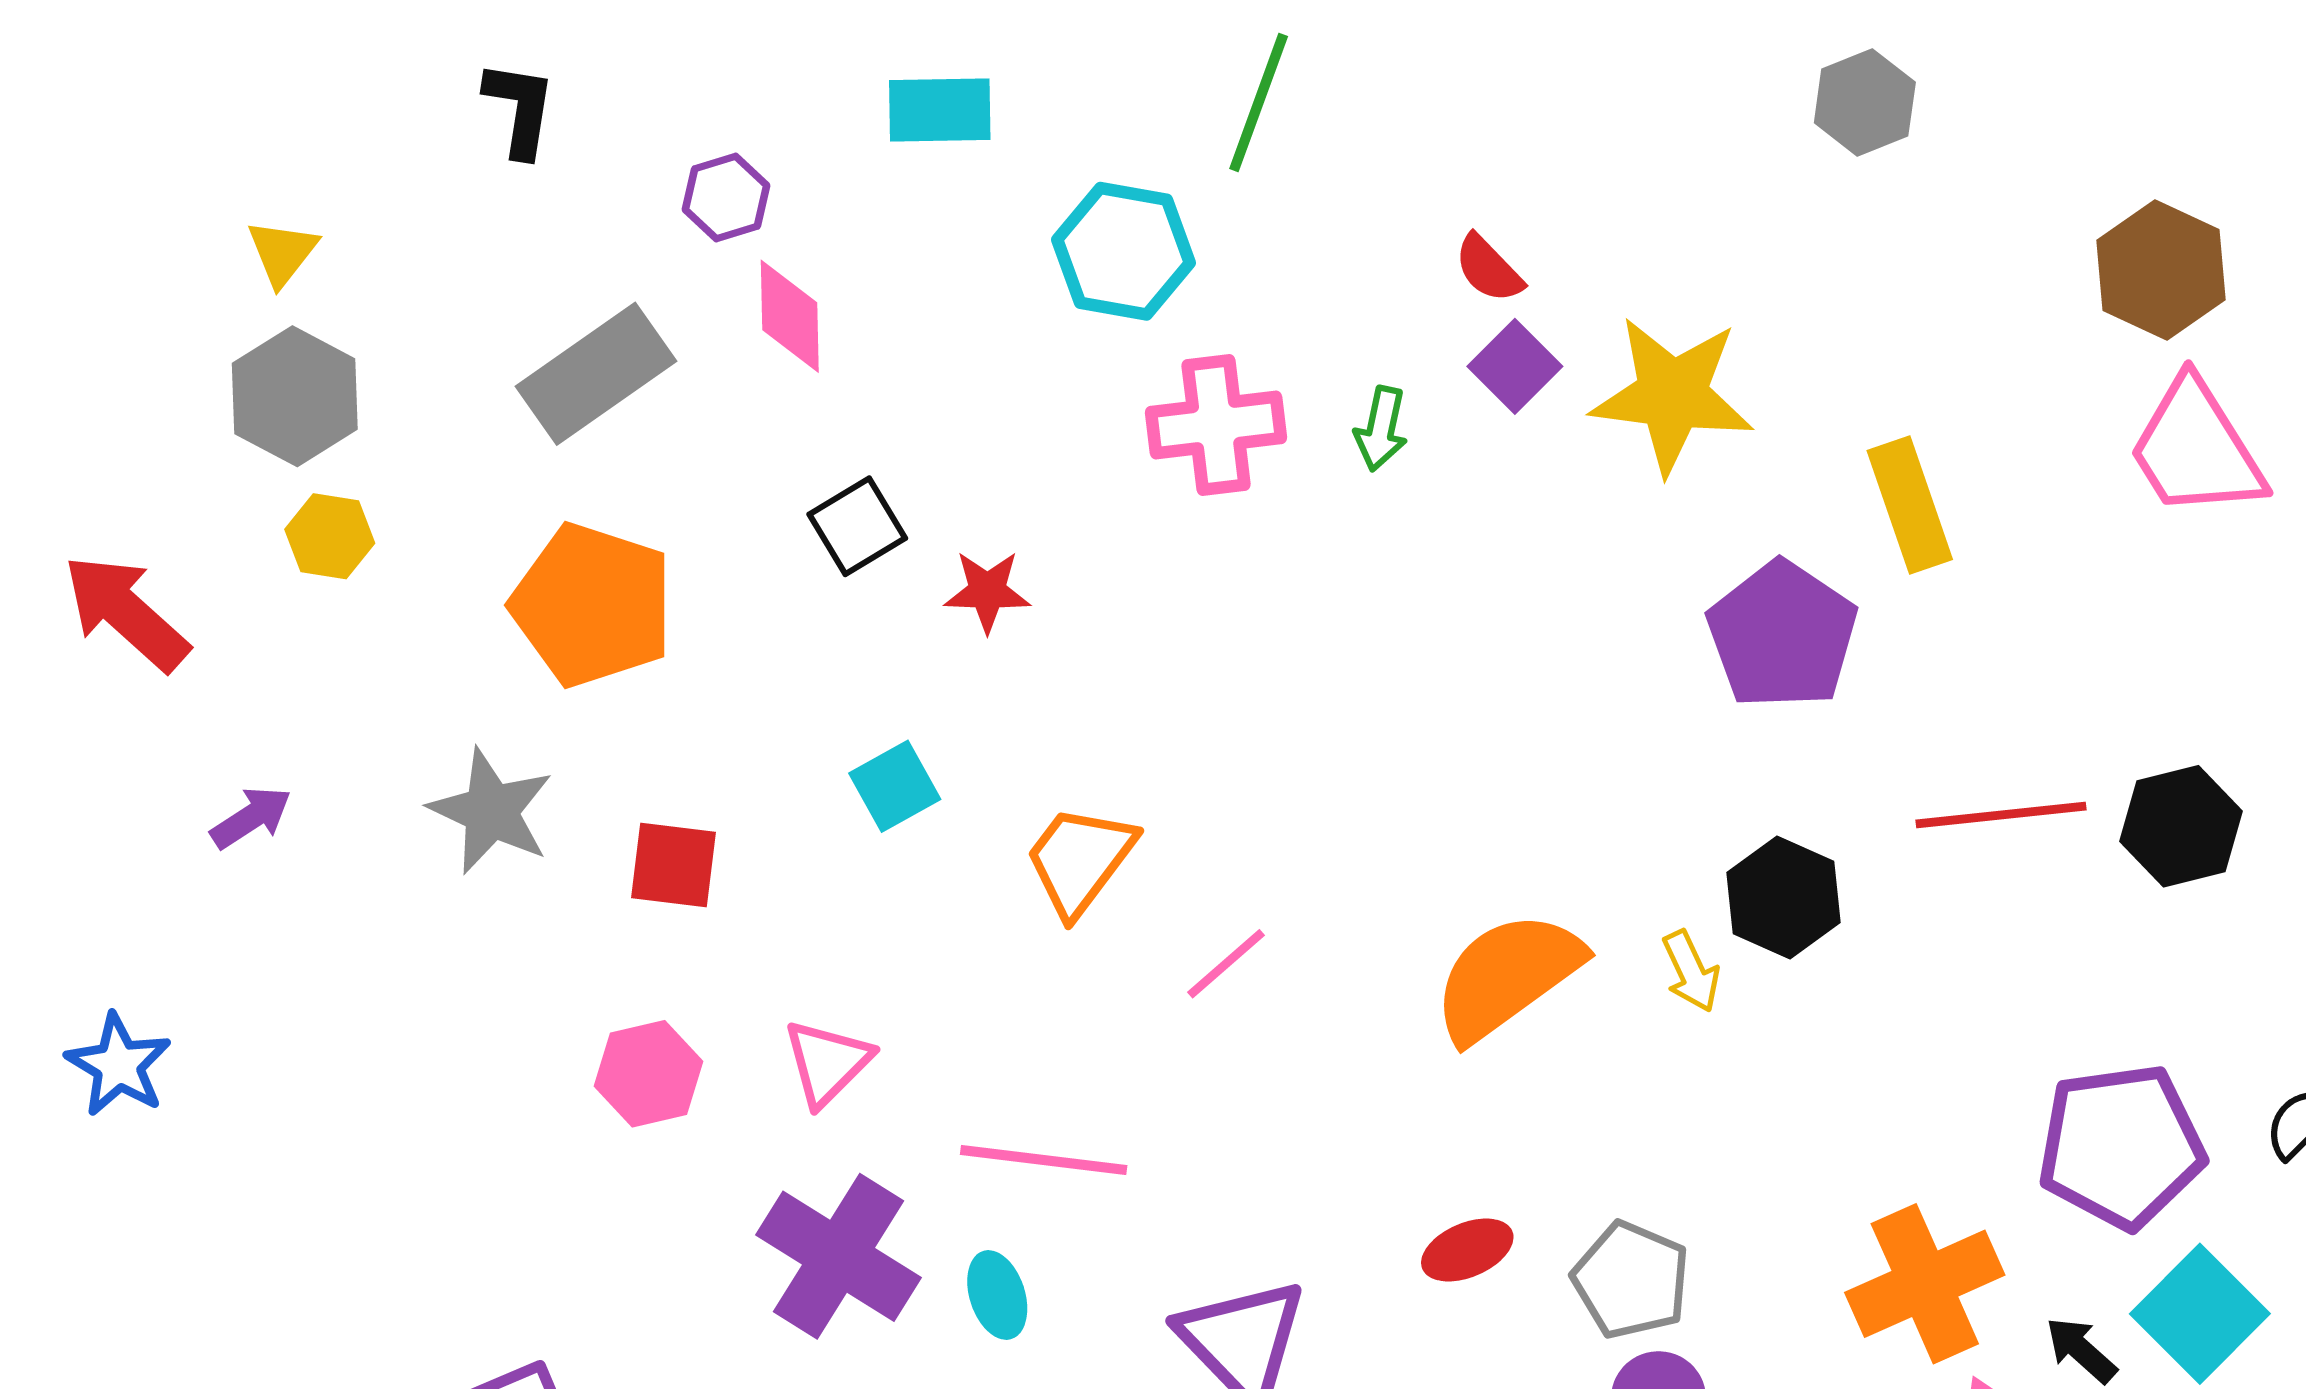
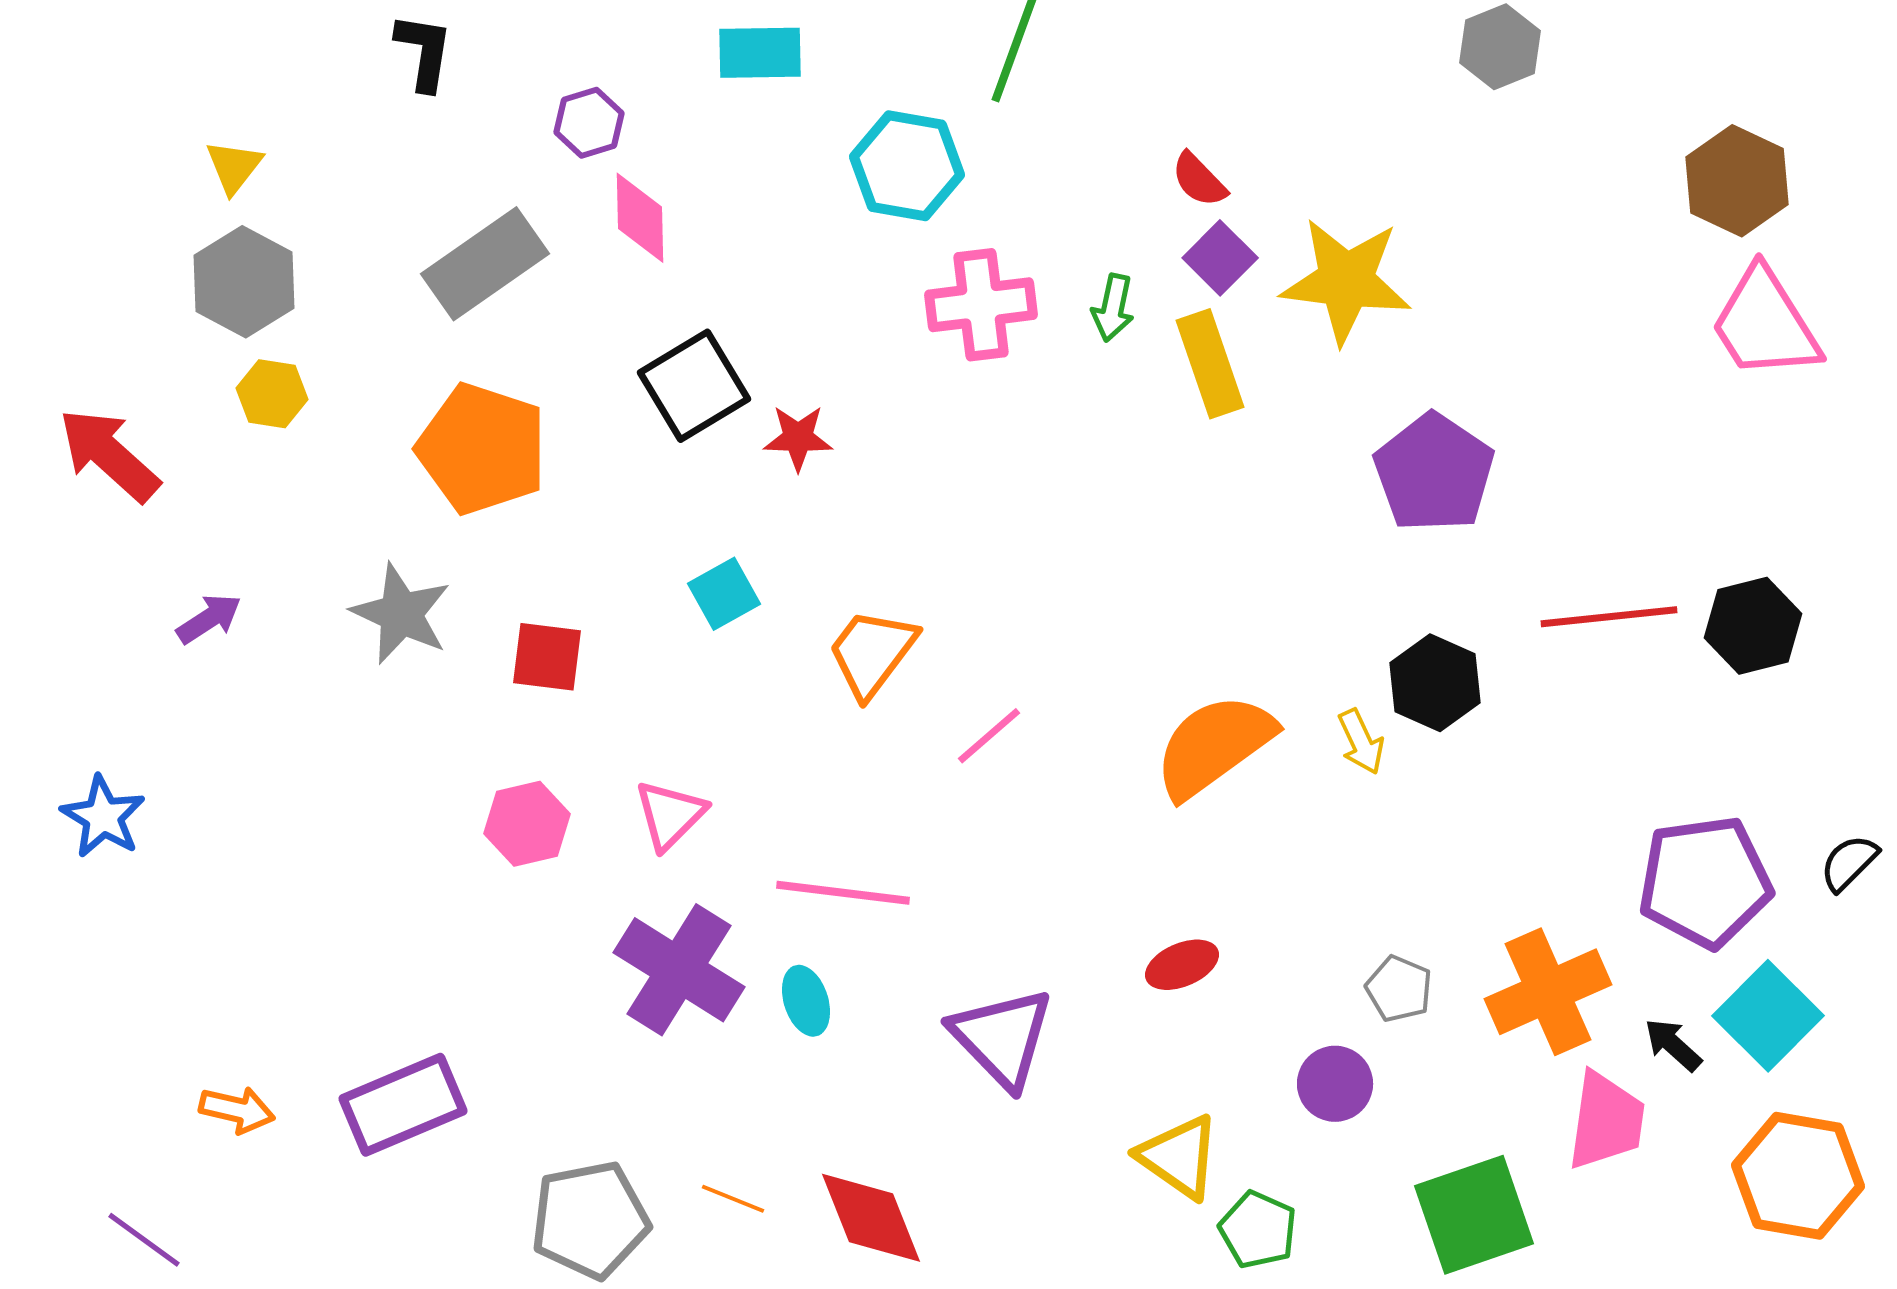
yellow rectangle: (1910, 505) -> (1210, 364), moved
black square: (857, 526) -> (694, 386), size x1.4
gray pentagon: (1631, 1280) -> (1399, 989), moved, size x0.7

